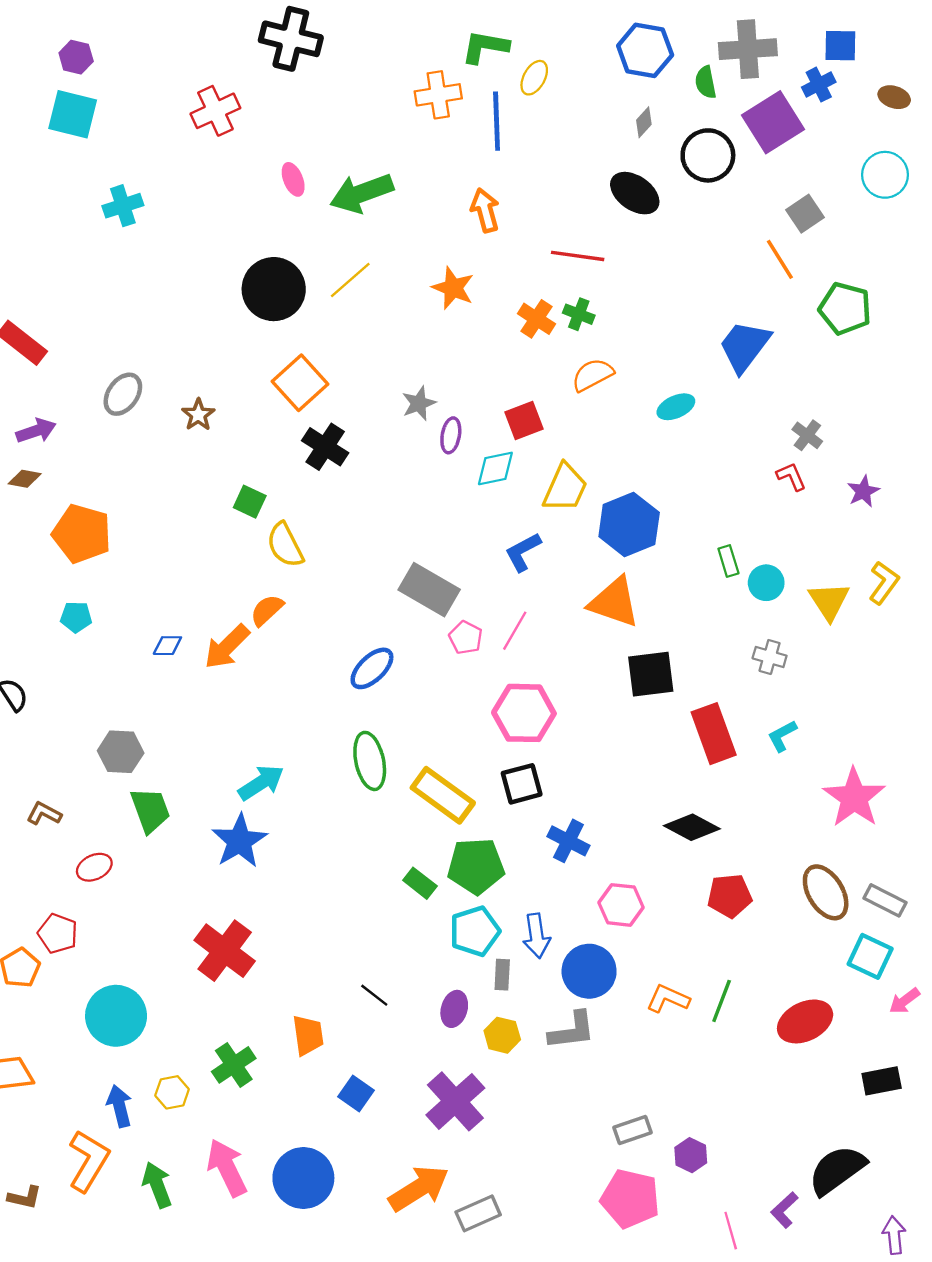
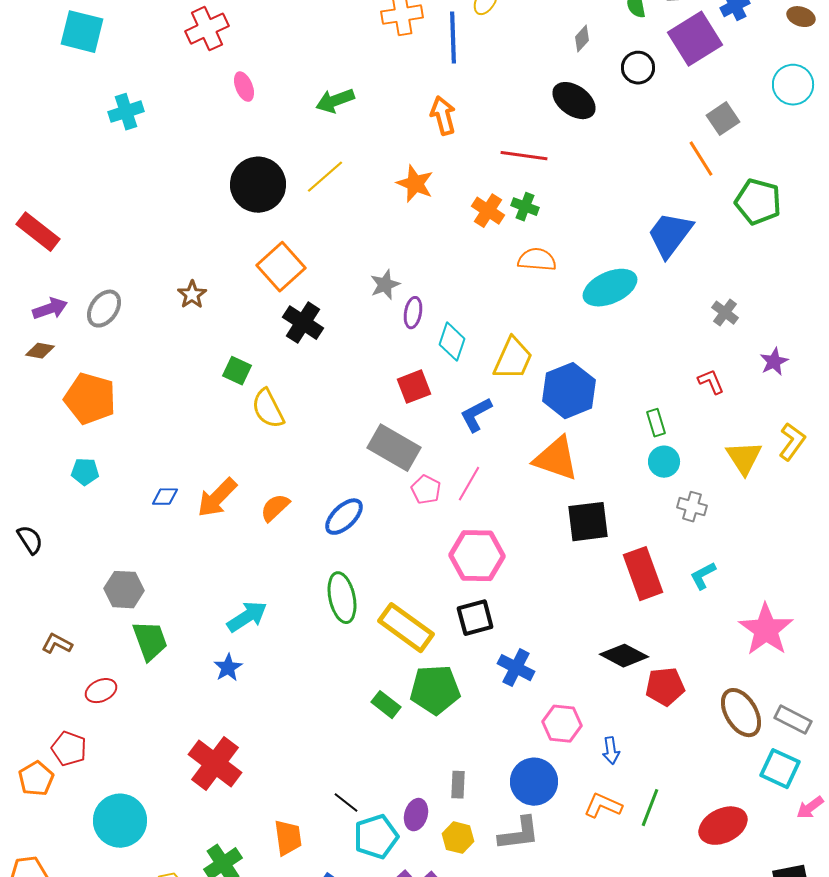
black circle: (708, 155) -> (638, 68), size x0.7
pink ellipse: (293, 179) -> (244, 87), moved
green arrow: (362, 193) -> (335, 101), size x0.7
orange semicircle: (592, 375) -> (537, 260), turned 33
gray ellipse: (123, 394) -> (104, 309), moved
cyan ellipse: (676, 407) -> (610, 288), size x1.6
red square: (524, 420) -> (414, 387), moved
cyan diamond: (495, 468) -> (452, 342), turned -60
red L-shape: (791, 476) -> (711, 382), moved
cyan circle: (766, 583) -> (664, 462), moved
orange semicircle: (267, 610) -> (275, 508), moved
blue star: (239, 841) -> (228, 668), size x0.6
red pentagon: (730, 896) -> (665, 687), moved
cyan pentagon: (475, 931) -> (376, 837), moved
blue arrow: (536, 936) -> (611, 751), moved, size x0.7

